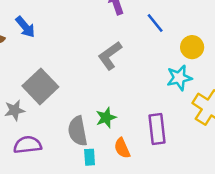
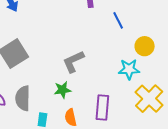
gray L-shape: (110, 56) -> (73, 62), moved
gray semicircle: (78, 131) -> (23, 98), moved

